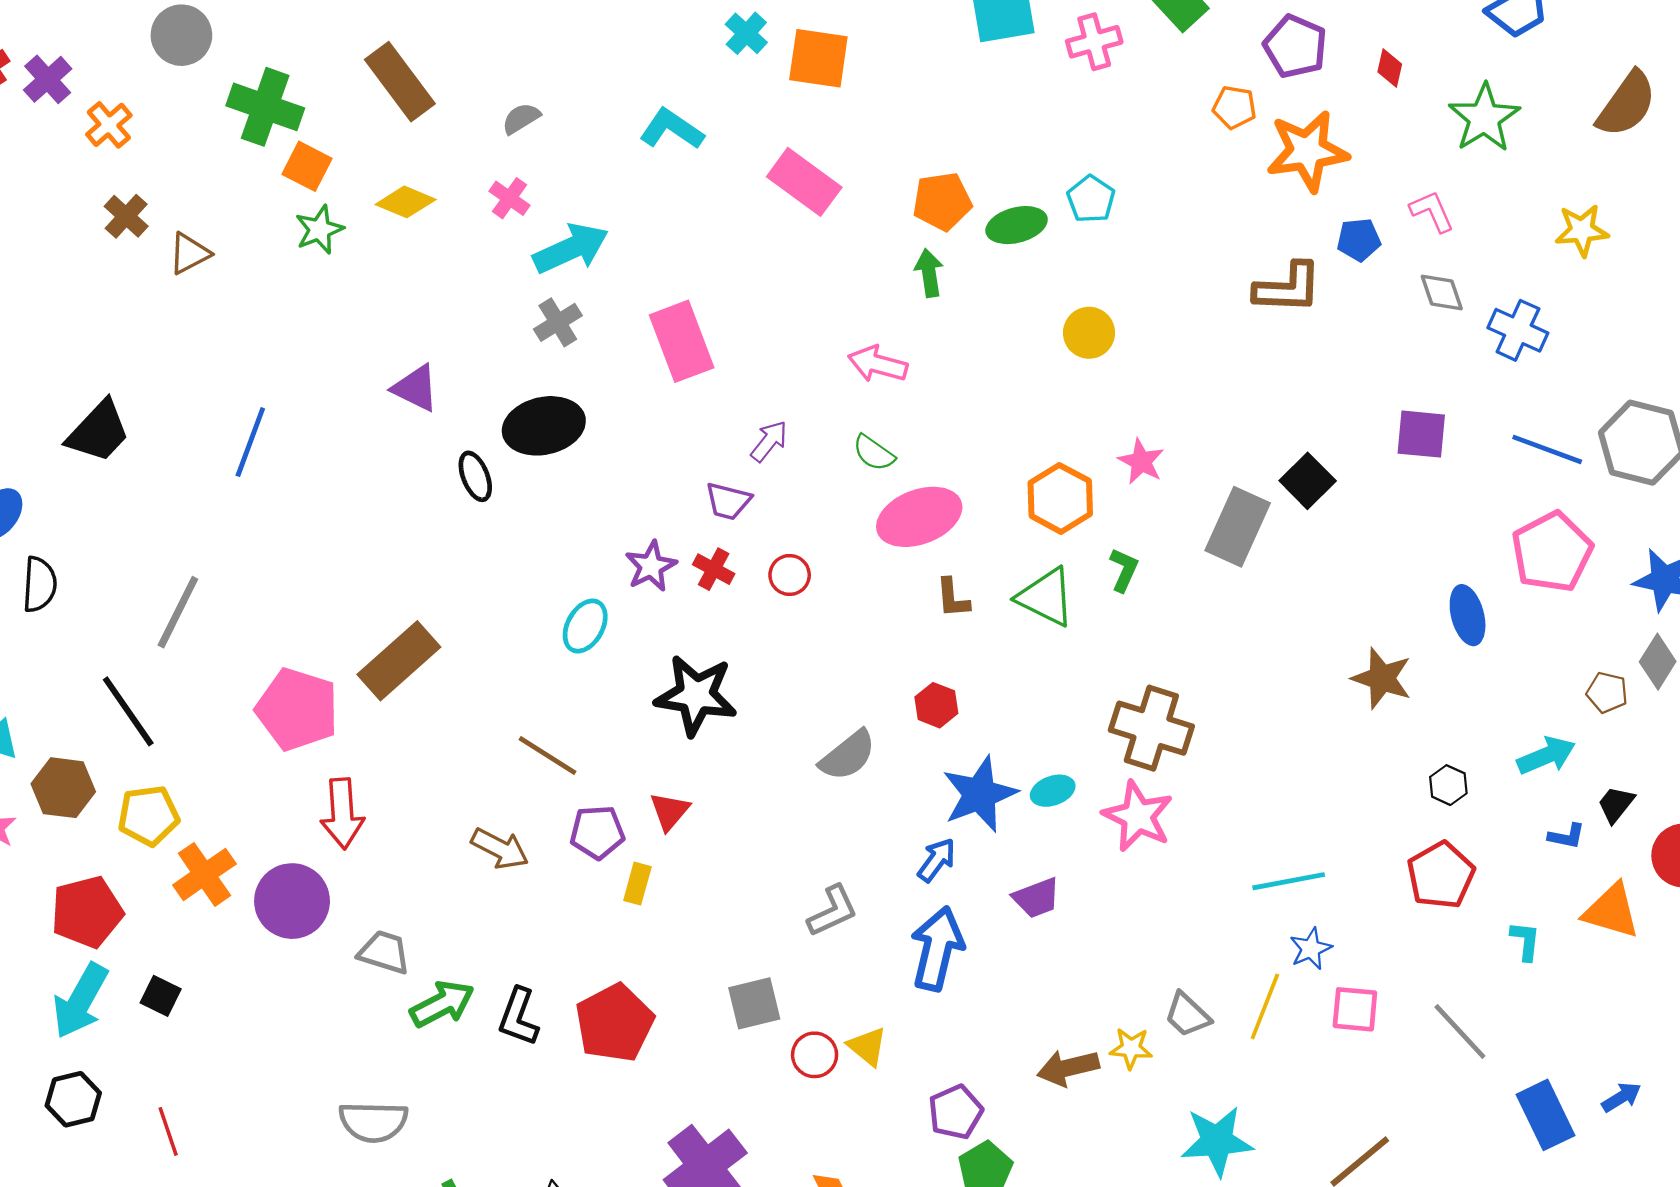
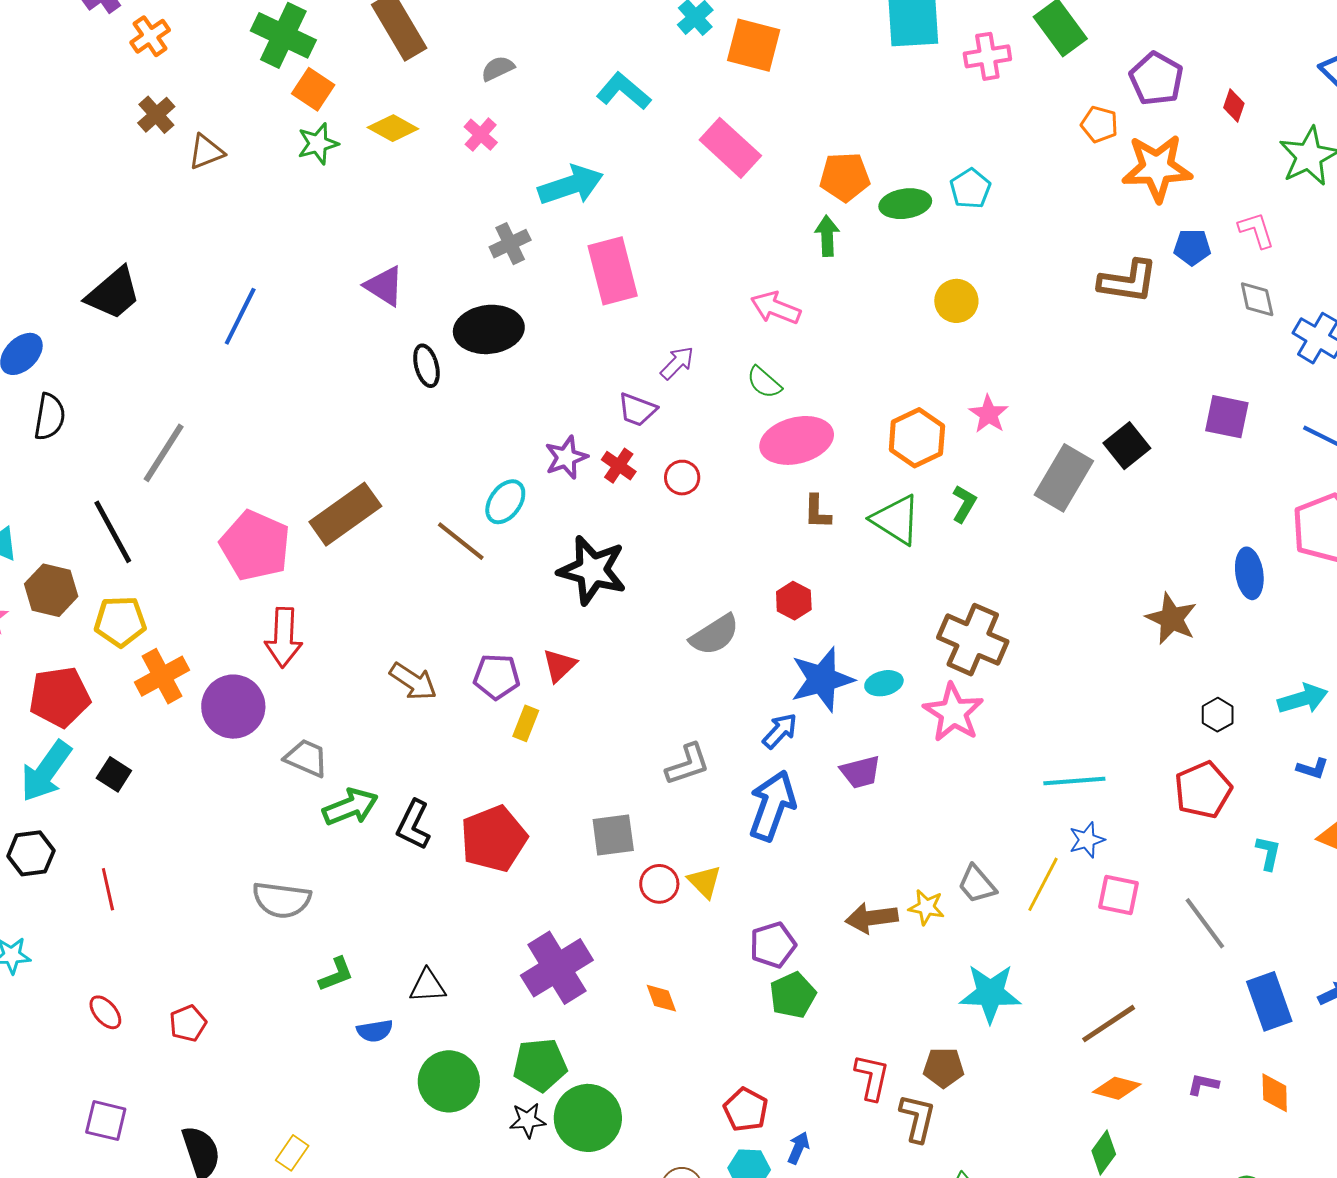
cyan arrow: (571, 248) -> (571, 185), moved
brown line: (548, 755) -> (461, 541), moved

